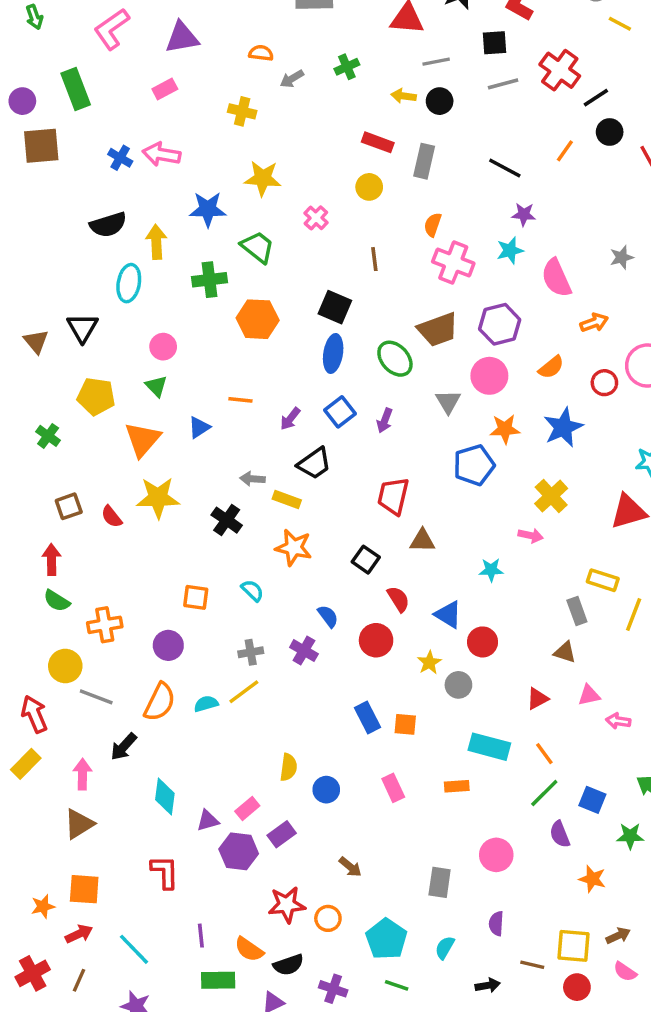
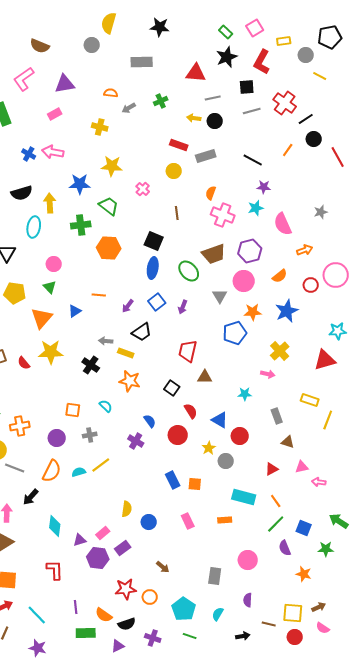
gray rectangle: (424, 161) -> (206, 156), turned 60
gray rectangle: (577, 611) -> (277, 416), moved
gray cross: (251, 652) -> (90, 435), moved

